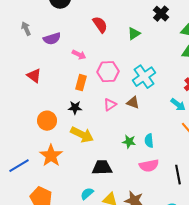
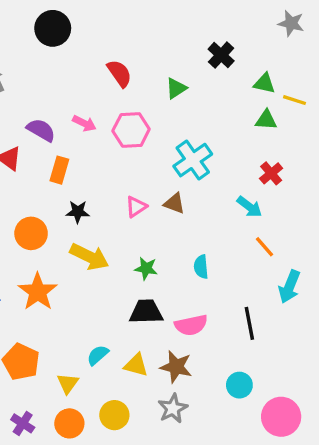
purple semicircle: (52, 39) -> (41, 130), moved, turned -132
pink hexagon: (108, 72) -> (131, 130), moved
orange rectangle: (81, 83) -> (59, 170), moved
green star: (129, 142) -> (146, 268), moved
pink semicircle: (149, 166) -> (191, 325), moved
black trapezoid: (102, 168) -> (146, 312), moved

